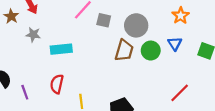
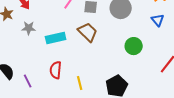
brown trapezoid: (124, 50) -> (88, 32), moved, turned -55
green circle: (151, 51) -> (134, 46), moved

